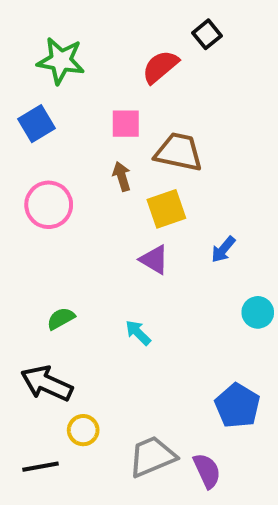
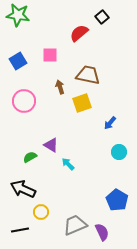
green star: (61, 61) -> (18, 15), moved
pink square: (126, 124) -> (50, 55), moved
purple triangle: (154, 260) -> (51, 145), moved
cyan circle: (258, 312) -> (119, 152), moved

